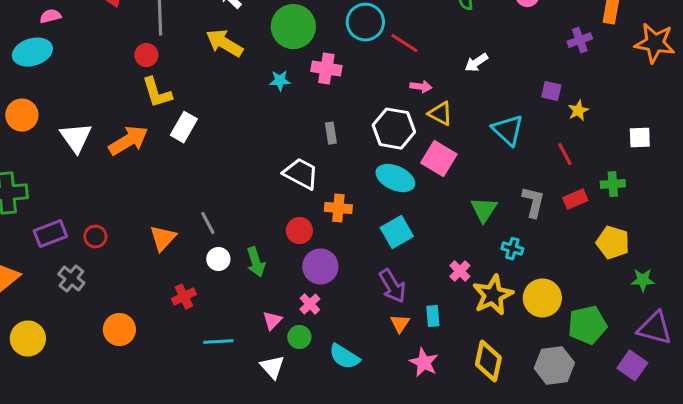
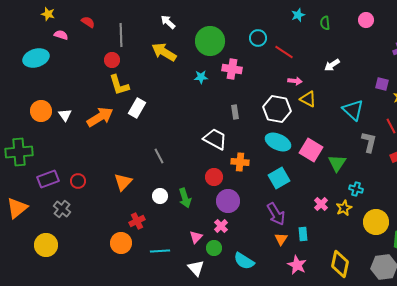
pink semicircle: (50, 16) -> (61, 35), moved, turned 32
cyan circle: (365, 22) -> (258, 38), size x0.7
orange circle: (22, 115) -> (41, 111), moved
white triangle: (76, 138) -> (65, 115), size x0.6
pink square: (439, 159) -> (311, 150), moved
gray L-shape: (533, 202) -> (369, 142), moved
gray line: (208, 223) -> (159, 156), moved
yellow star: (493, 295) -> (344, 208), moved, size x0.6
orange circle: (119, 329) -> (121, 243), moved
yellow circle: (28, 338) -> (46, 245), moved

